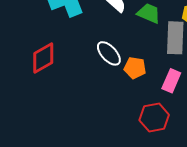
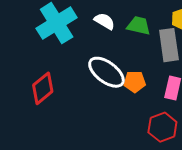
white ellipse: (109, 53) -> (106, 72), size x1.4

